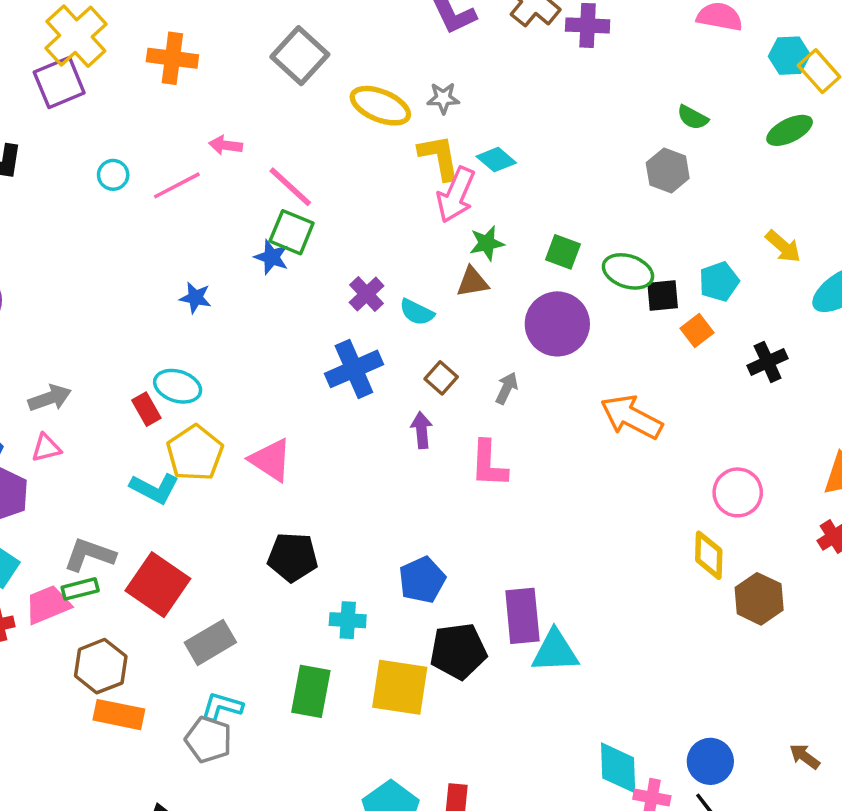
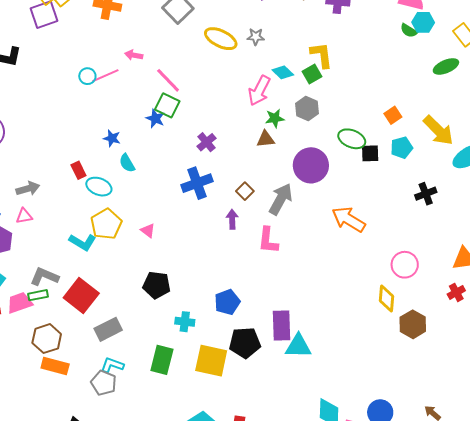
cyan hexagon: (789, 56) -> (423, 22), moved
green semicircle: (693, 117) -> (409, 31), moved
yellow L-shape: (439, 157) -> (321, 55), moved
gray hexagon: (668, 171) -> (307, 109), moved
cyan circle: (113, 175) -> (87, 76), moved
yellow arrow: (783, 246) -> (438, 130), size x1.6
green square: (563, 252) -> (312, 74), moved, turned 36
cyan semicircle: (417, 312) -> (127, 163), moved, turned 30
orange square: (697, 330) -> (393, 115), moved
gray arrow: (507, 388) -> (281, 199), size x1.8
red rectangle: (146, 409) -> (78, 170), moved
pink triangle: (271, 460) -> (148, 231), size x0.6

